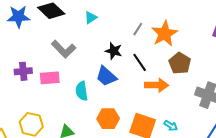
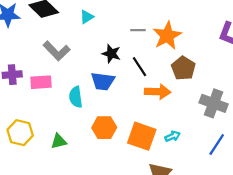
gray line: (138, 29) -> (138, 30), turned 56
blue trapezoid: (106, 76) -> (103, 81), turned -35
cyan arrow: (171, 126) -> (173, 136), turned -56

